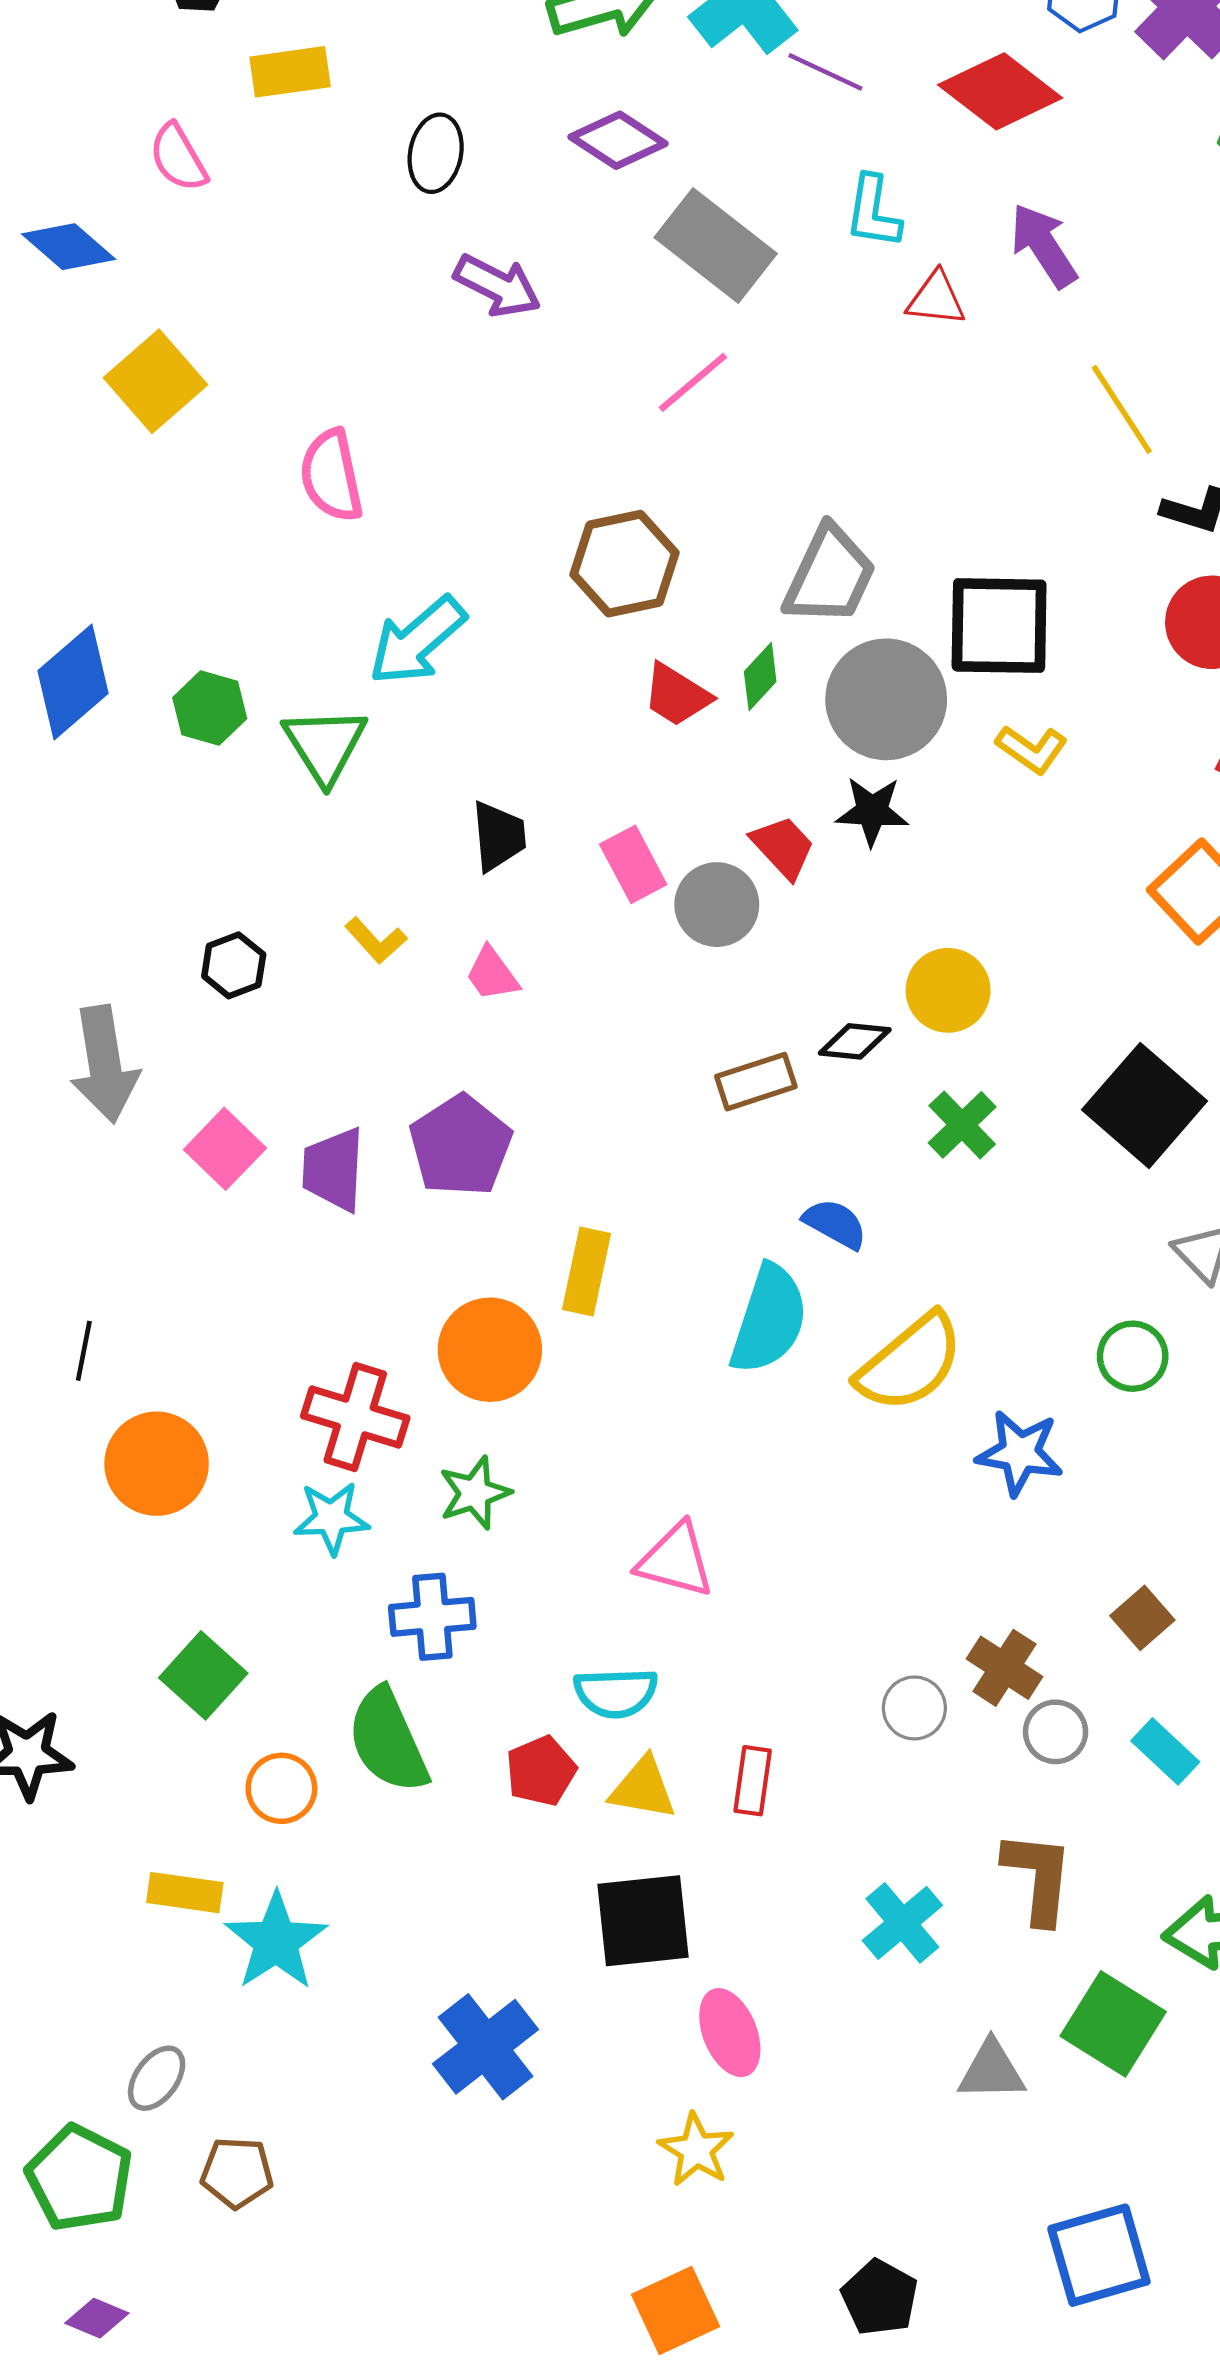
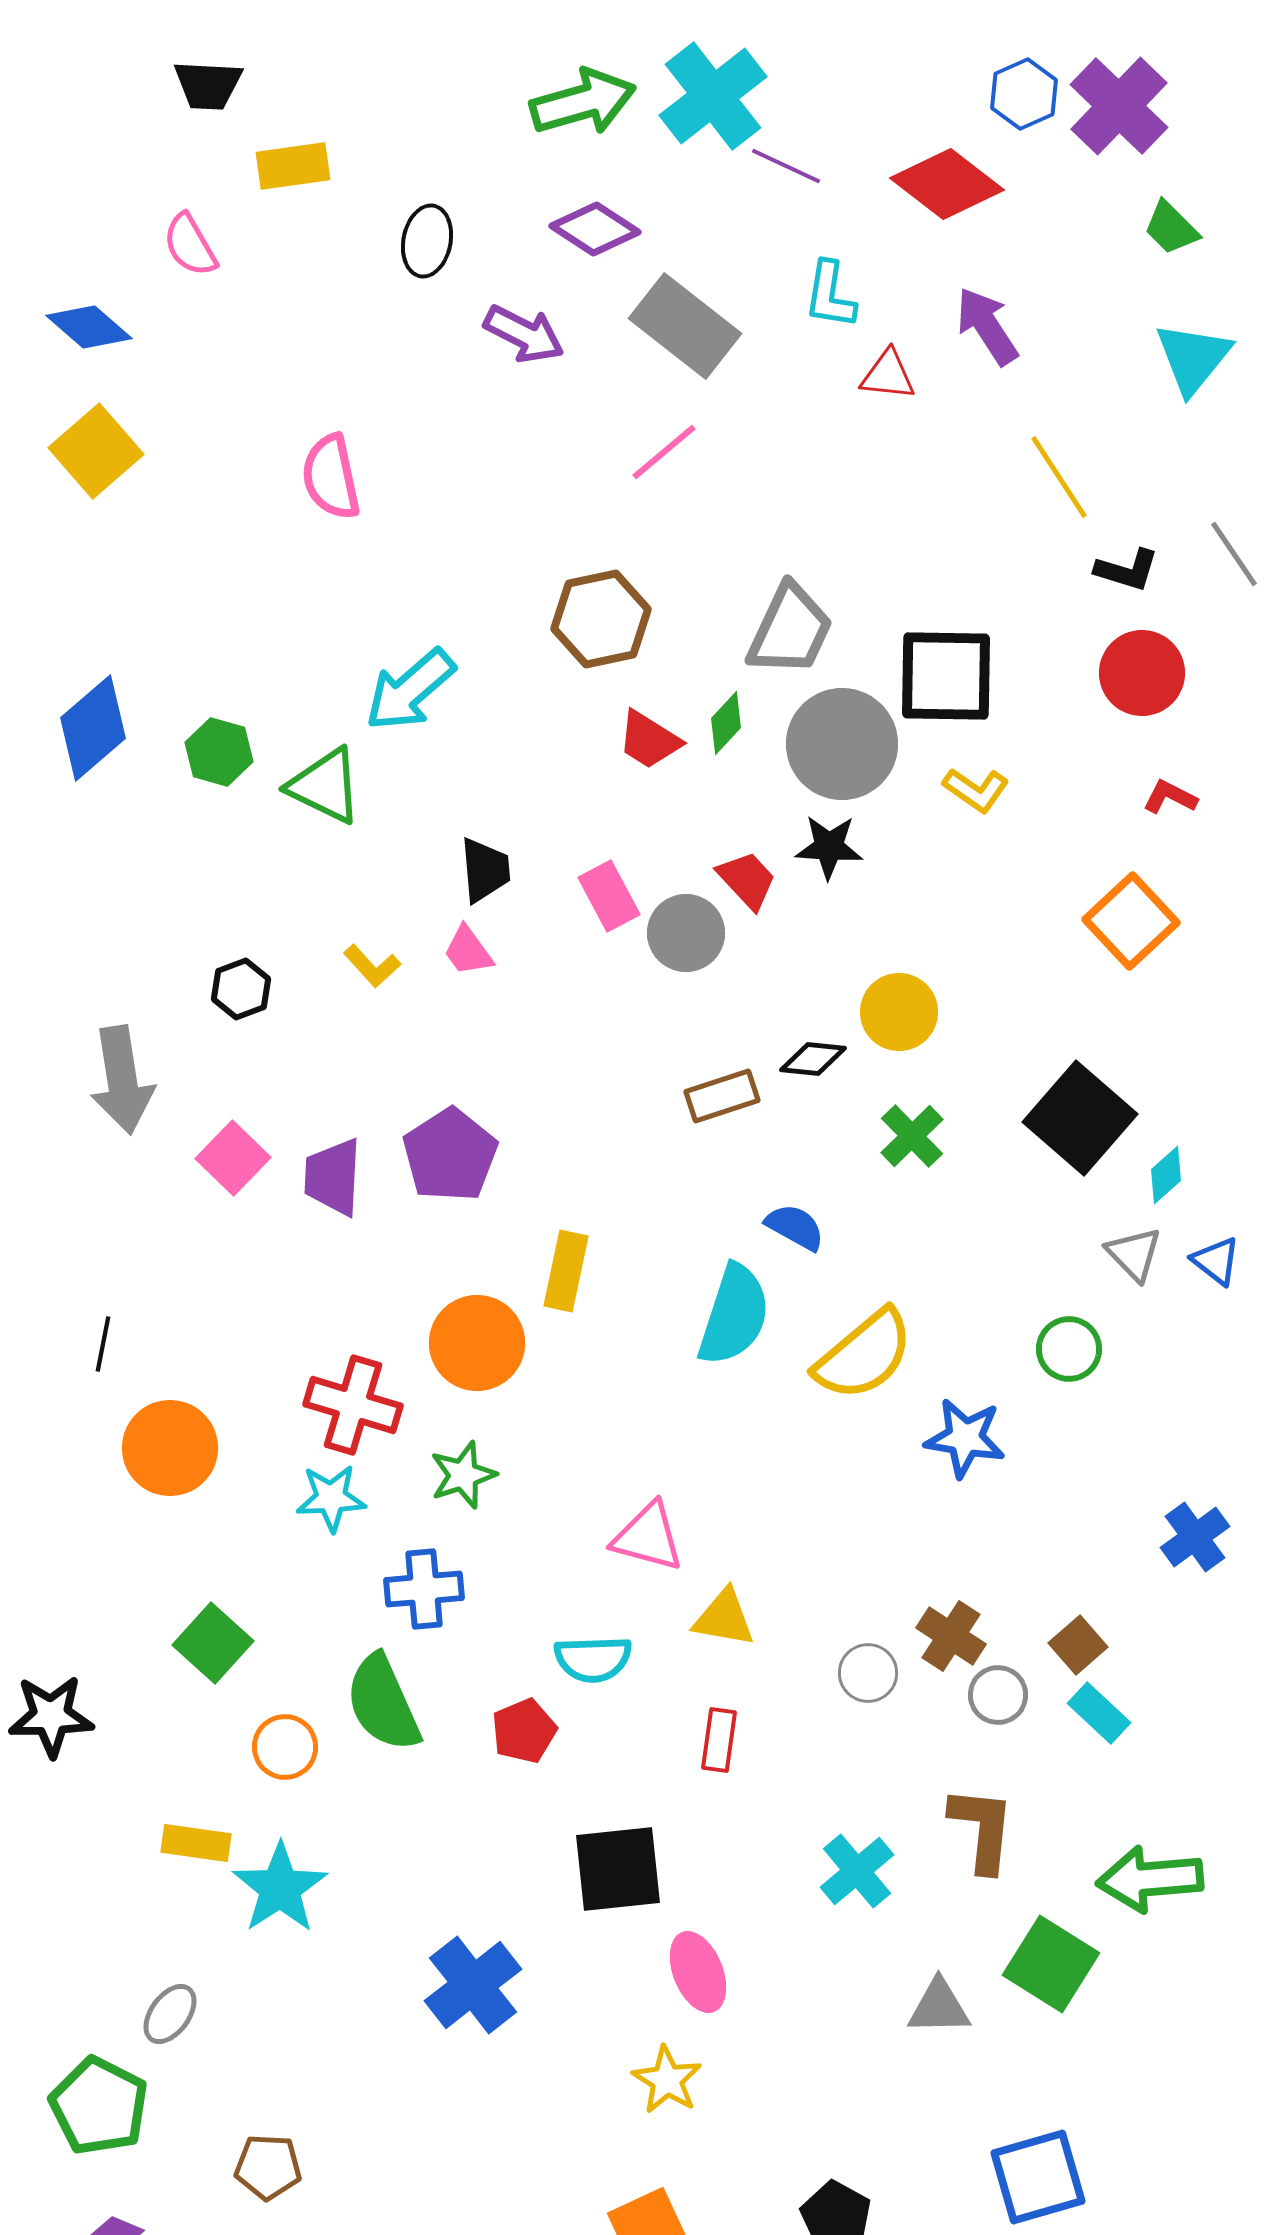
purple arrow: (497, 286) -> (524, 334), moved
yellow square: (155, 381) -> (96, 451), moved
pink semicircle: (331, 476) -> (331, 477), moved
green triangle: (325, 745) -> (325, 786), turned -32
pink trapezoid: (492, 974) -> (468, 951), moved
brown square: (1142, 1618) -> (1078, 1645), moved
yellow triangle: (643, 1788) -> (724, 1618), moved
brown pentagon: (237, 2173) -> (268, 2167), moved

